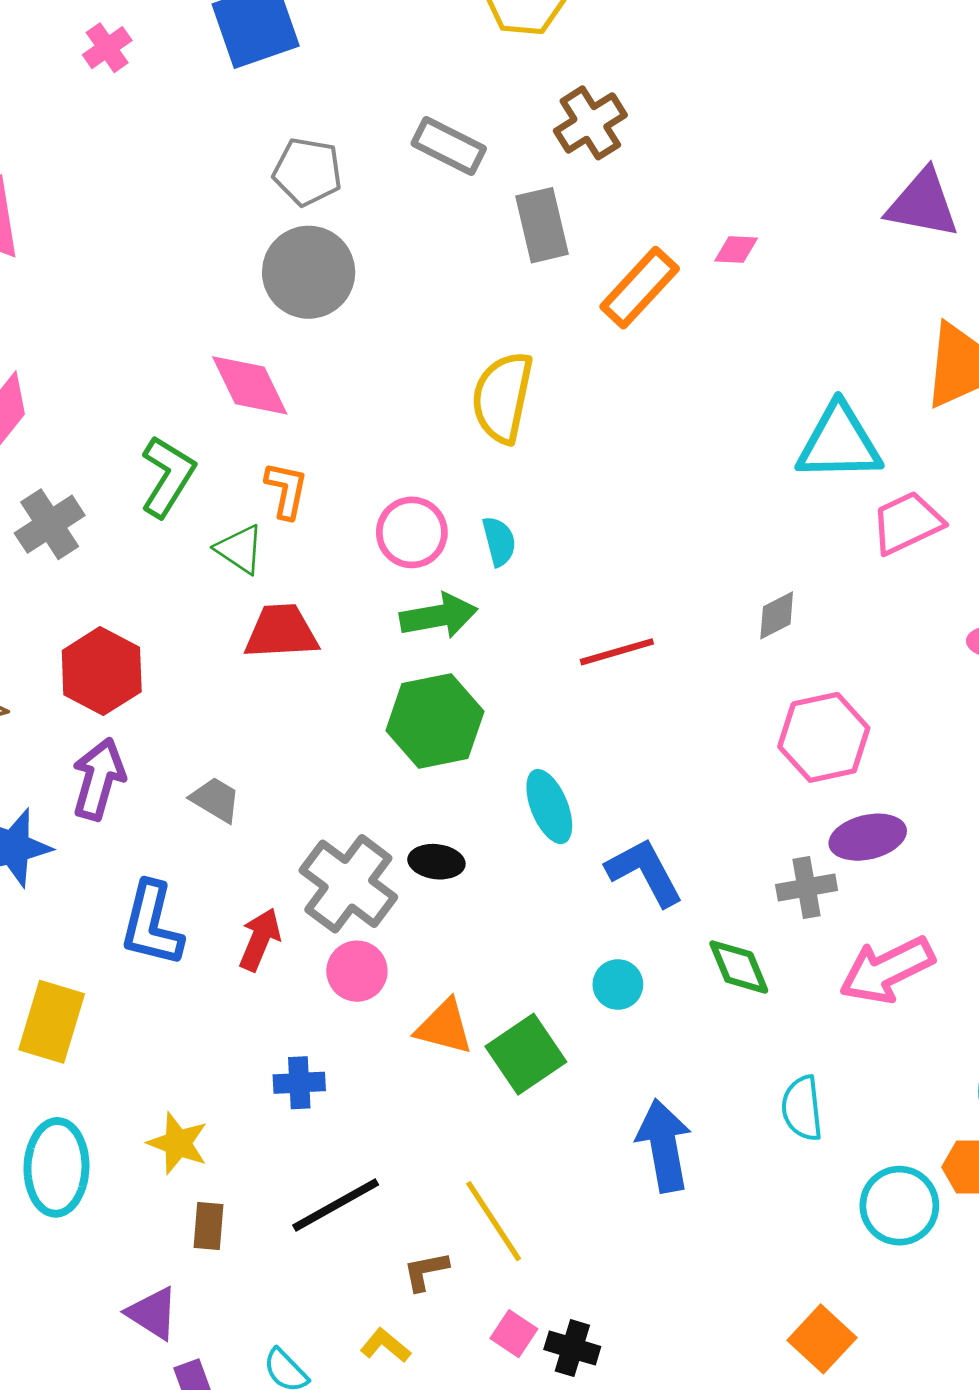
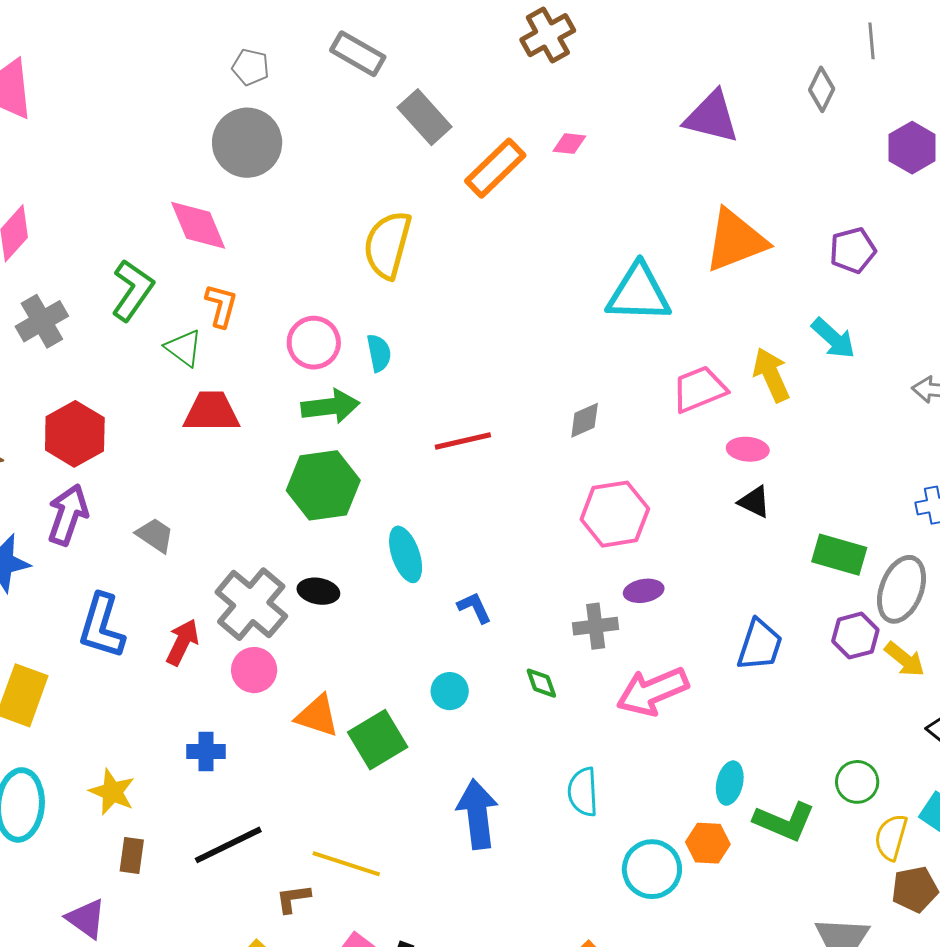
brown cross: (590, 123) -> (548, 35), moved
gray pentagon: (308, 172) -> (251, 67), size x0.7
gray rectangle: (542, 225) -> (425, 117), turned -32
pink trapezoid: (907, 523) -> (699, 389), moved
purple ellipse: (868, 837) -> (644, 591), size x0.7
blue L-shape: (645, 872) -> (474, 608), size x0.6
green diamond: (739, 967) -> (541, 683), size x0.7
yellow line: (494, 1221) -> (346, 864), turned -42

